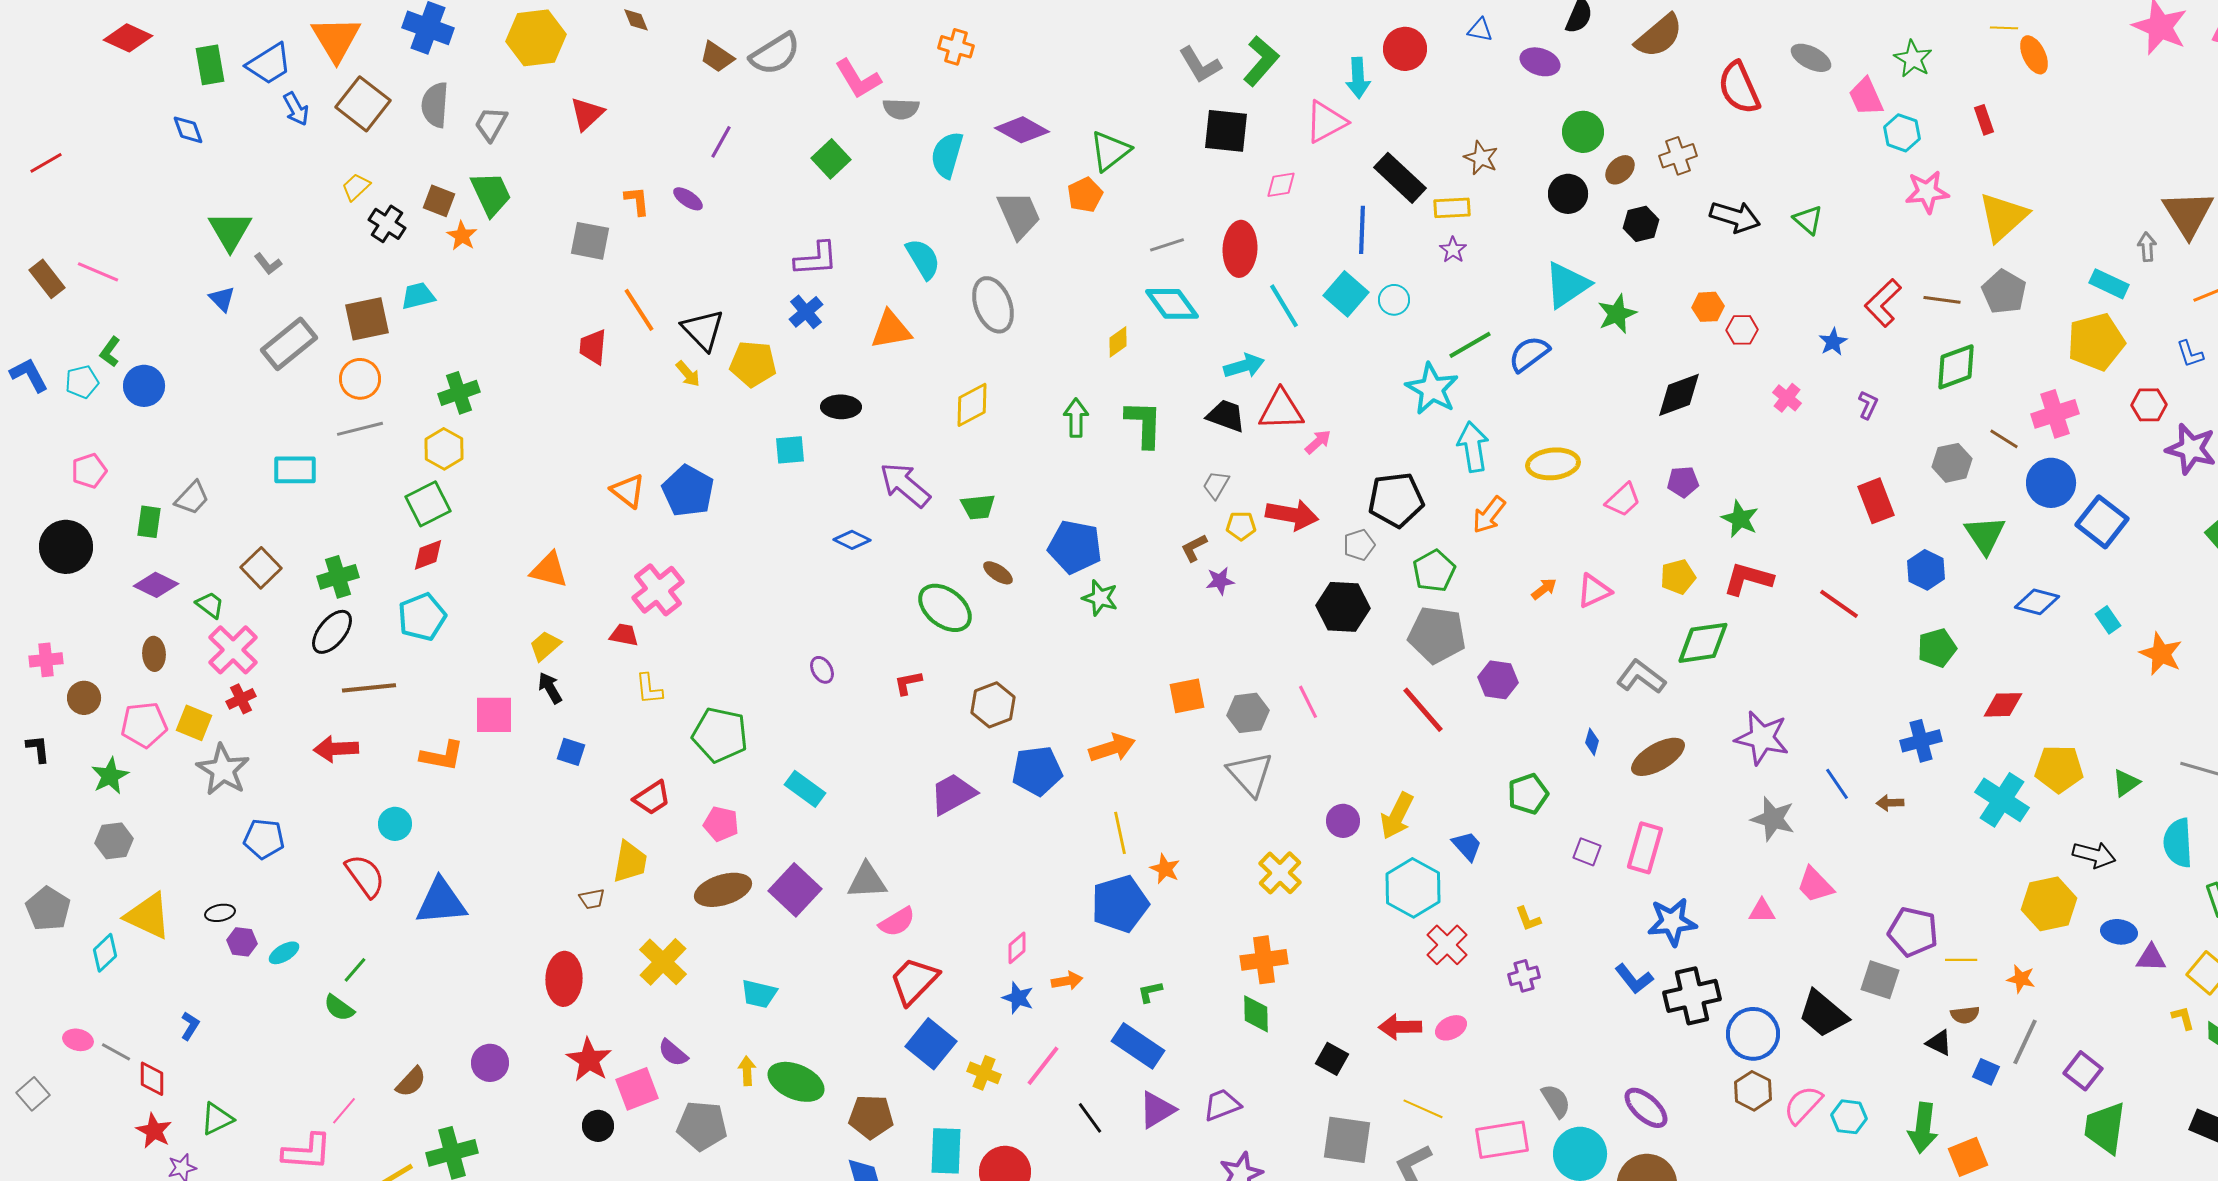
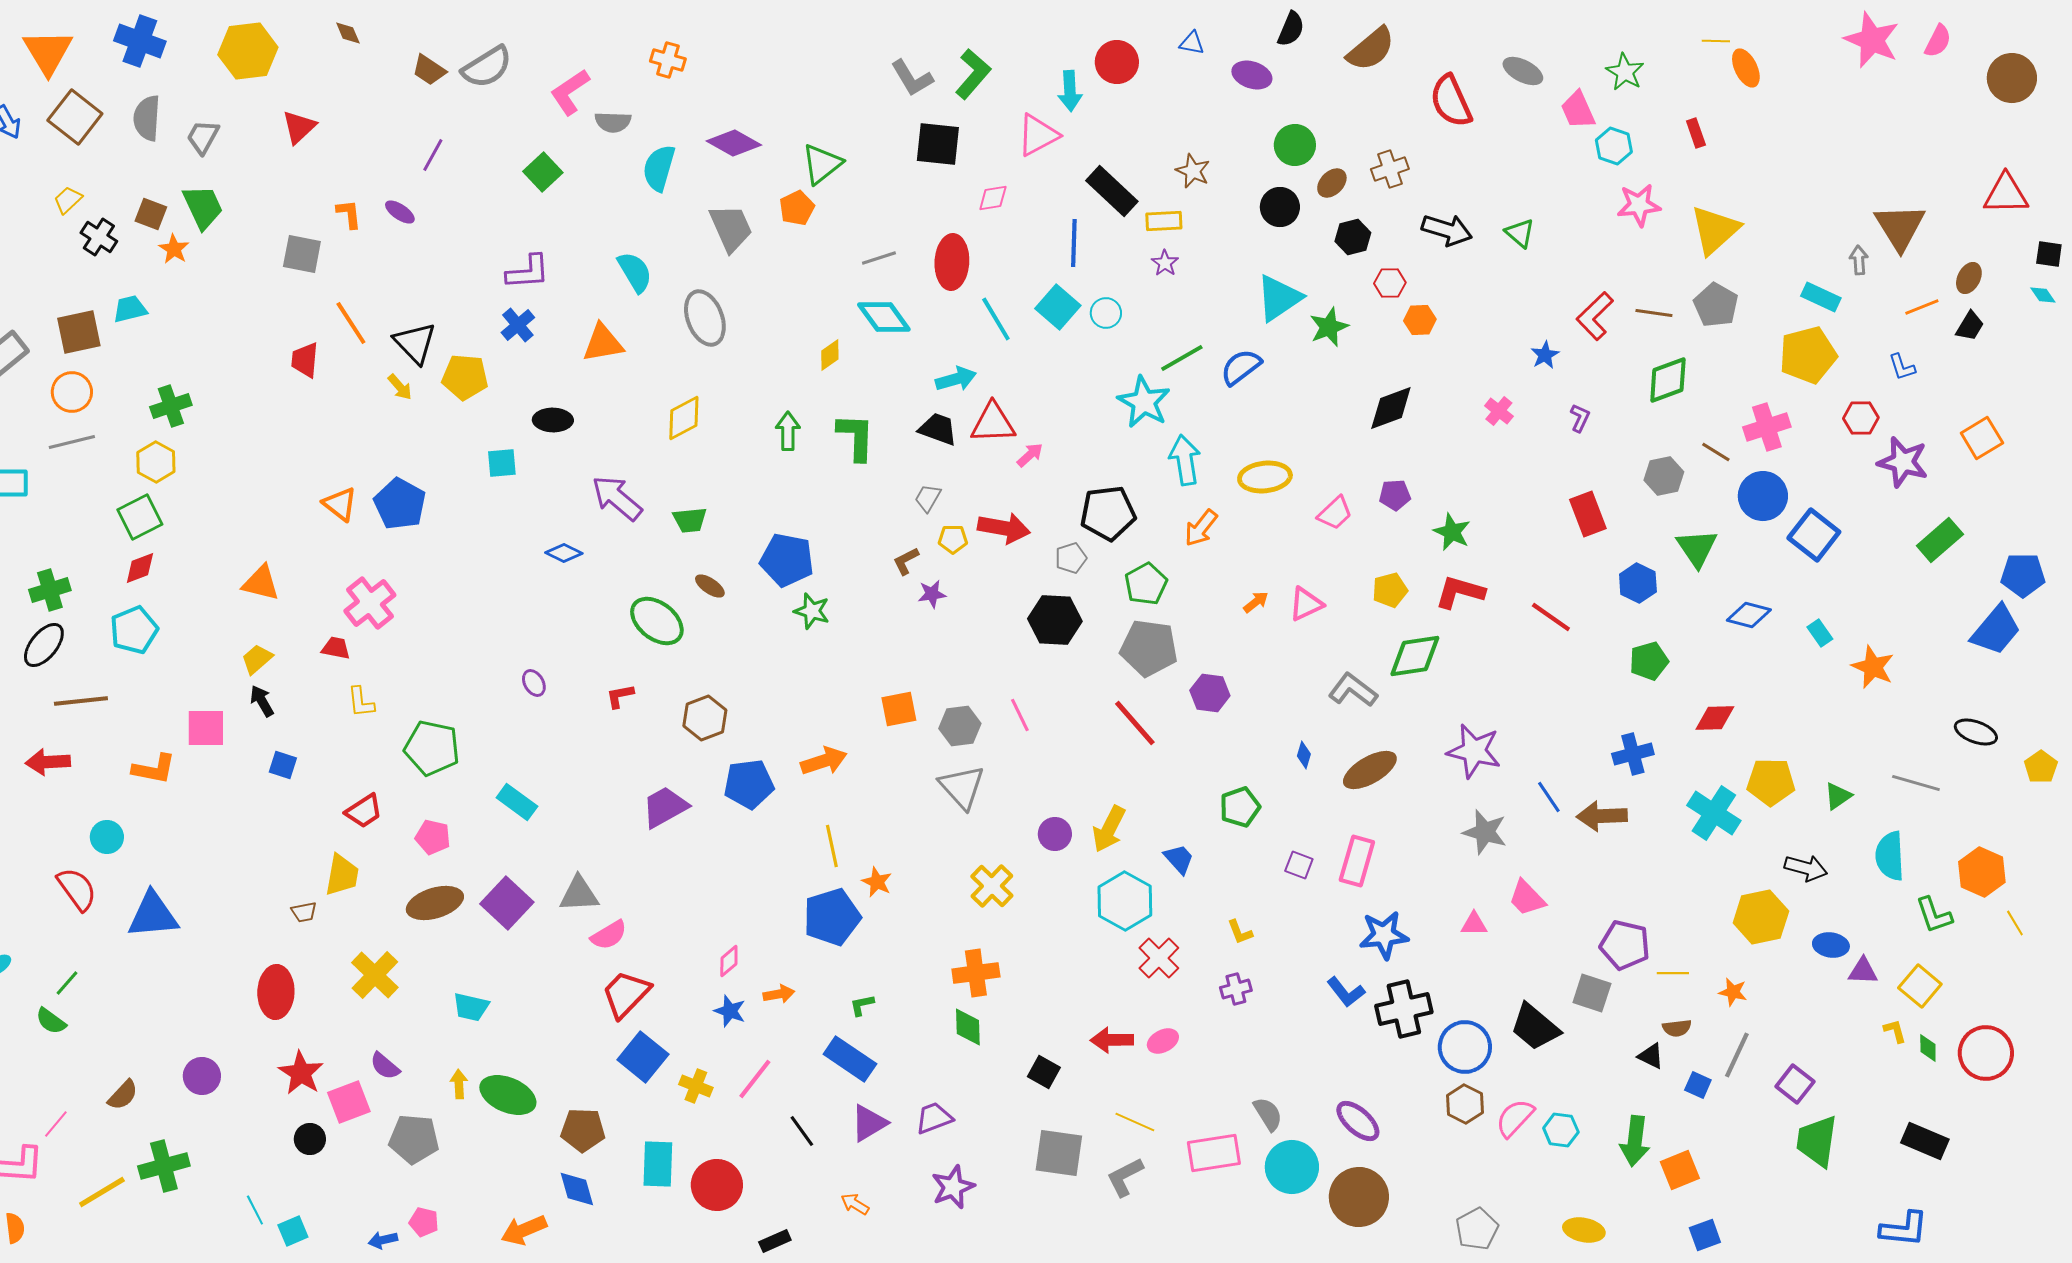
pink L-shape: (858, 79) -> (570, 92), turned 87
red hexagon: (1742, 330) -> (1390, 283), moved
brown arrow: (1890, 803) -> (1602, 816), size x1.8

